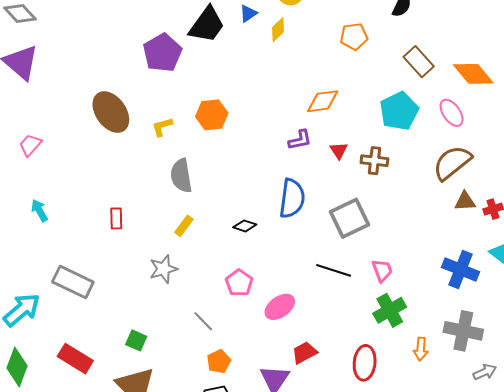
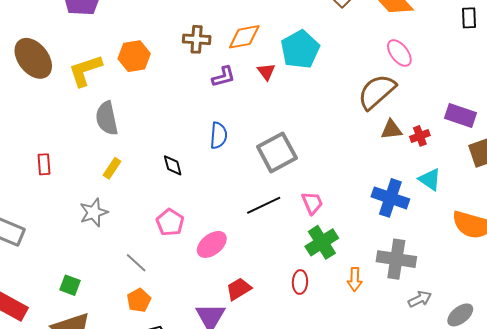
cyan pentagon: (399, 111) -> (300, 49), moved
pink ellipse: (452, 113) -> (399, 53), moved
yellow L-shape: (162, 127) -> (85, 70), size x1.6
red triangle: (339, 151) -> (266, 72), moved
brown cross: (374, 161) -> (197, 39), moved
blue semicircle: (292, 198) -> (219, 135), size x0.7
black diamond: (245, 226) -> (173, 165), turned 60
black line: (334, 270) -> (264, 205), turned -40
orange pentagon: (219, 361) -> (139, 300), moved
red ellipse: (365, 363) -> (300, 282), moved, size x0.7

